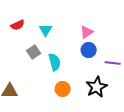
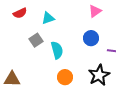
cyan triangle: (46, 30) -> (48, 18), turned 40
pink triangle: (87, 32) -> (95, 11), moved

